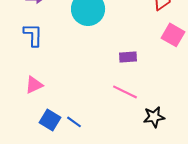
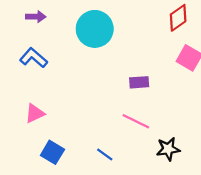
blue L-shape: (33, 35) -> (34, 58), turned -50
blue line: (74, 122) -> (105, 155), moved

